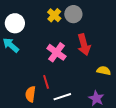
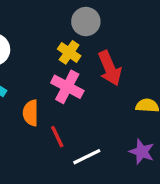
yellow cross: (54, 15) -> (69, 52), moved
orange semicircle: (30, 94) -> (31, 113), moved

